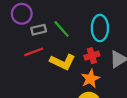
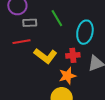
green line: (62, 29) -> (57, 18), moved

